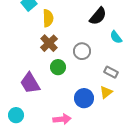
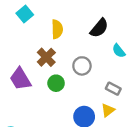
yellow semicircle: (48, 18) -> (57, 29), moved
purple trapezoid: (30, 83) -> (20, 79), moved

